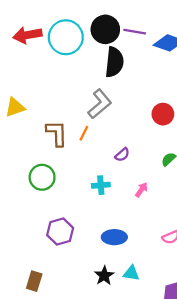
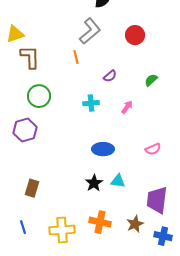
red circle: (163, 114) -> (135, 35), moved
brown L-shape: (57, 133) -> (30, 57), moved
orange line: (84, 133) -> (76, 57), turned -40
purple hexagon: (60, 231) -> (25, 130), moved

